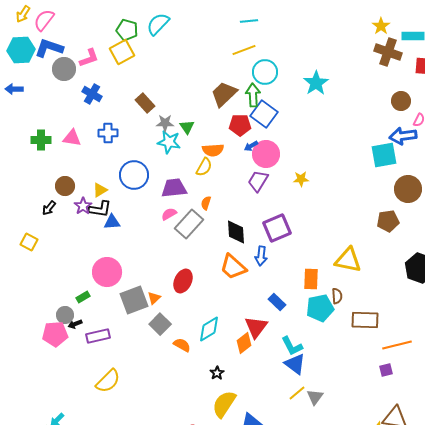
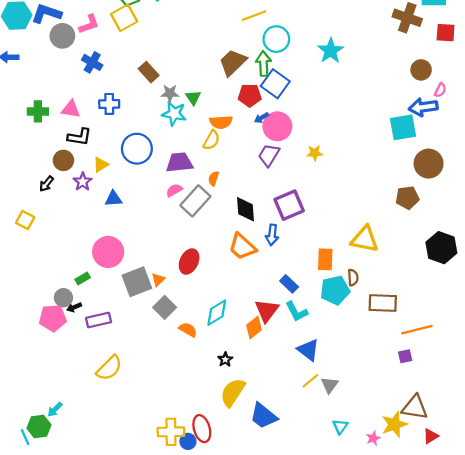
black L-shape: (100, 209) -> (79, 137), moved
cyan L-shape: (292, 346) -> (297, 312), moved

